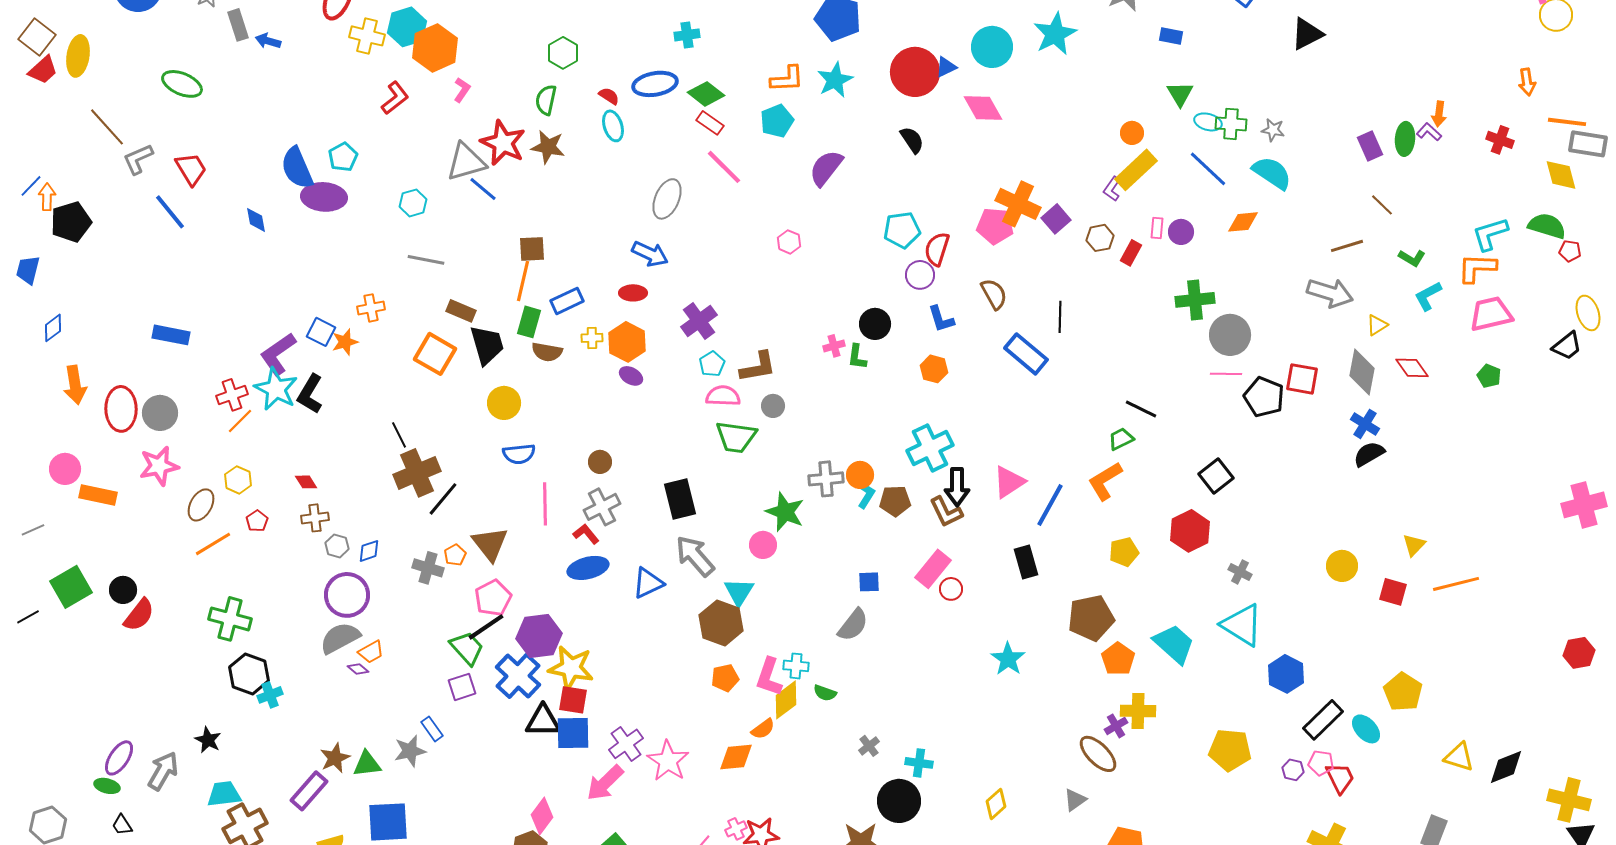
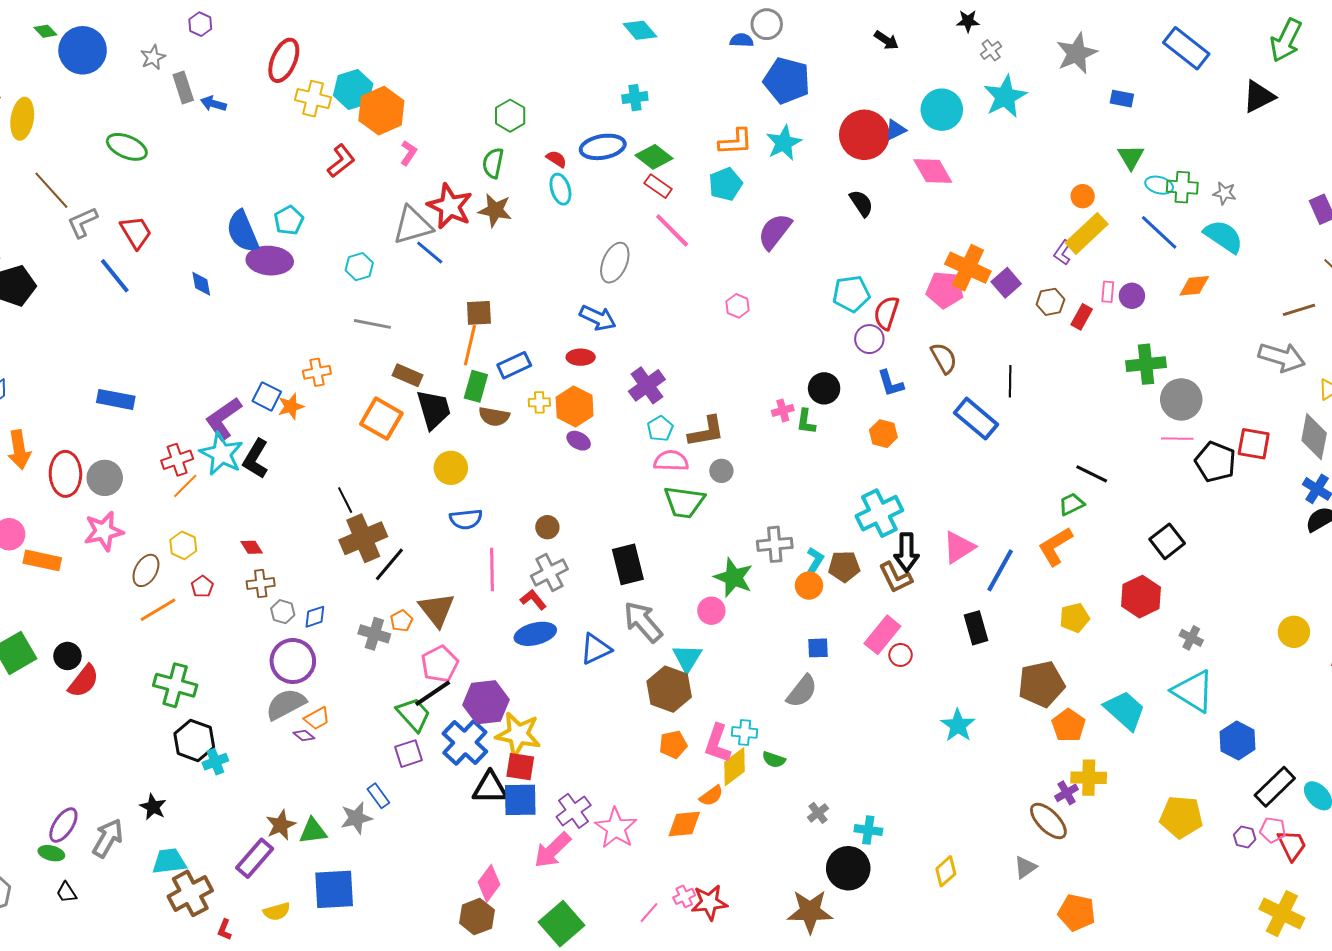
orange circle: (860, 475) -> (809, 586), moved

